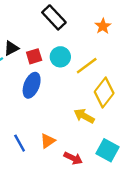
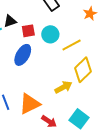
yellow arrow: (84, 116) -> (63, 87), turned 114
orange triangle: (48, 141) -> (30, 104), size x1.6

